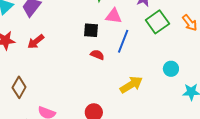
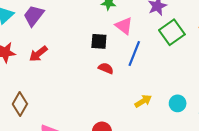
pink triangle: (114, 16) -> (124, 26), turned 30
cyan circle: (171, 69) -> (178, 103), moved
yellow arrow: (131, 85) -> (143, 101), size x0.7

